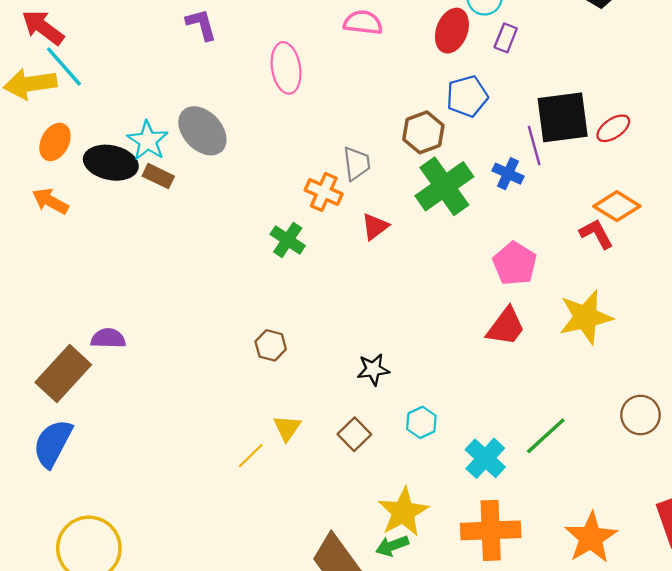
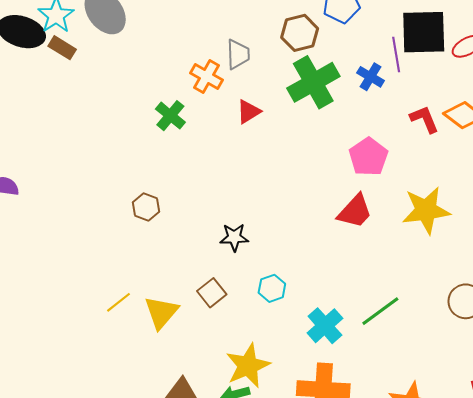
red L-shape: (596, 234) -> (424, 119), moved
yellow triangle: (287, 428) -> (161, 312), moved, size x1.4

